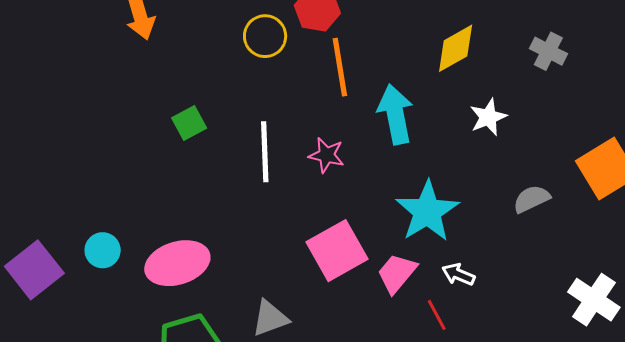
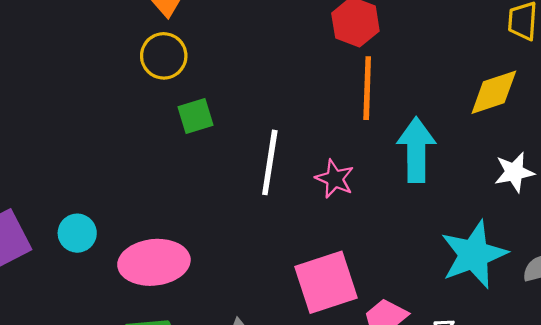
yellow circle: (265, 36) -> (164, 56), moved
cyan star: (427, 211) -> (474, 254), moved

